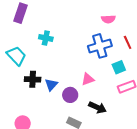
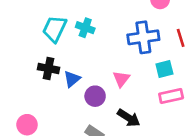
cyan cross: (46, 38) -> (85, 28), moved
cyan trapezoid: (16, 56) -> (55, 29), moved, turned -120
pink triangle: (88, 79) -> (121, 79), turned -40

